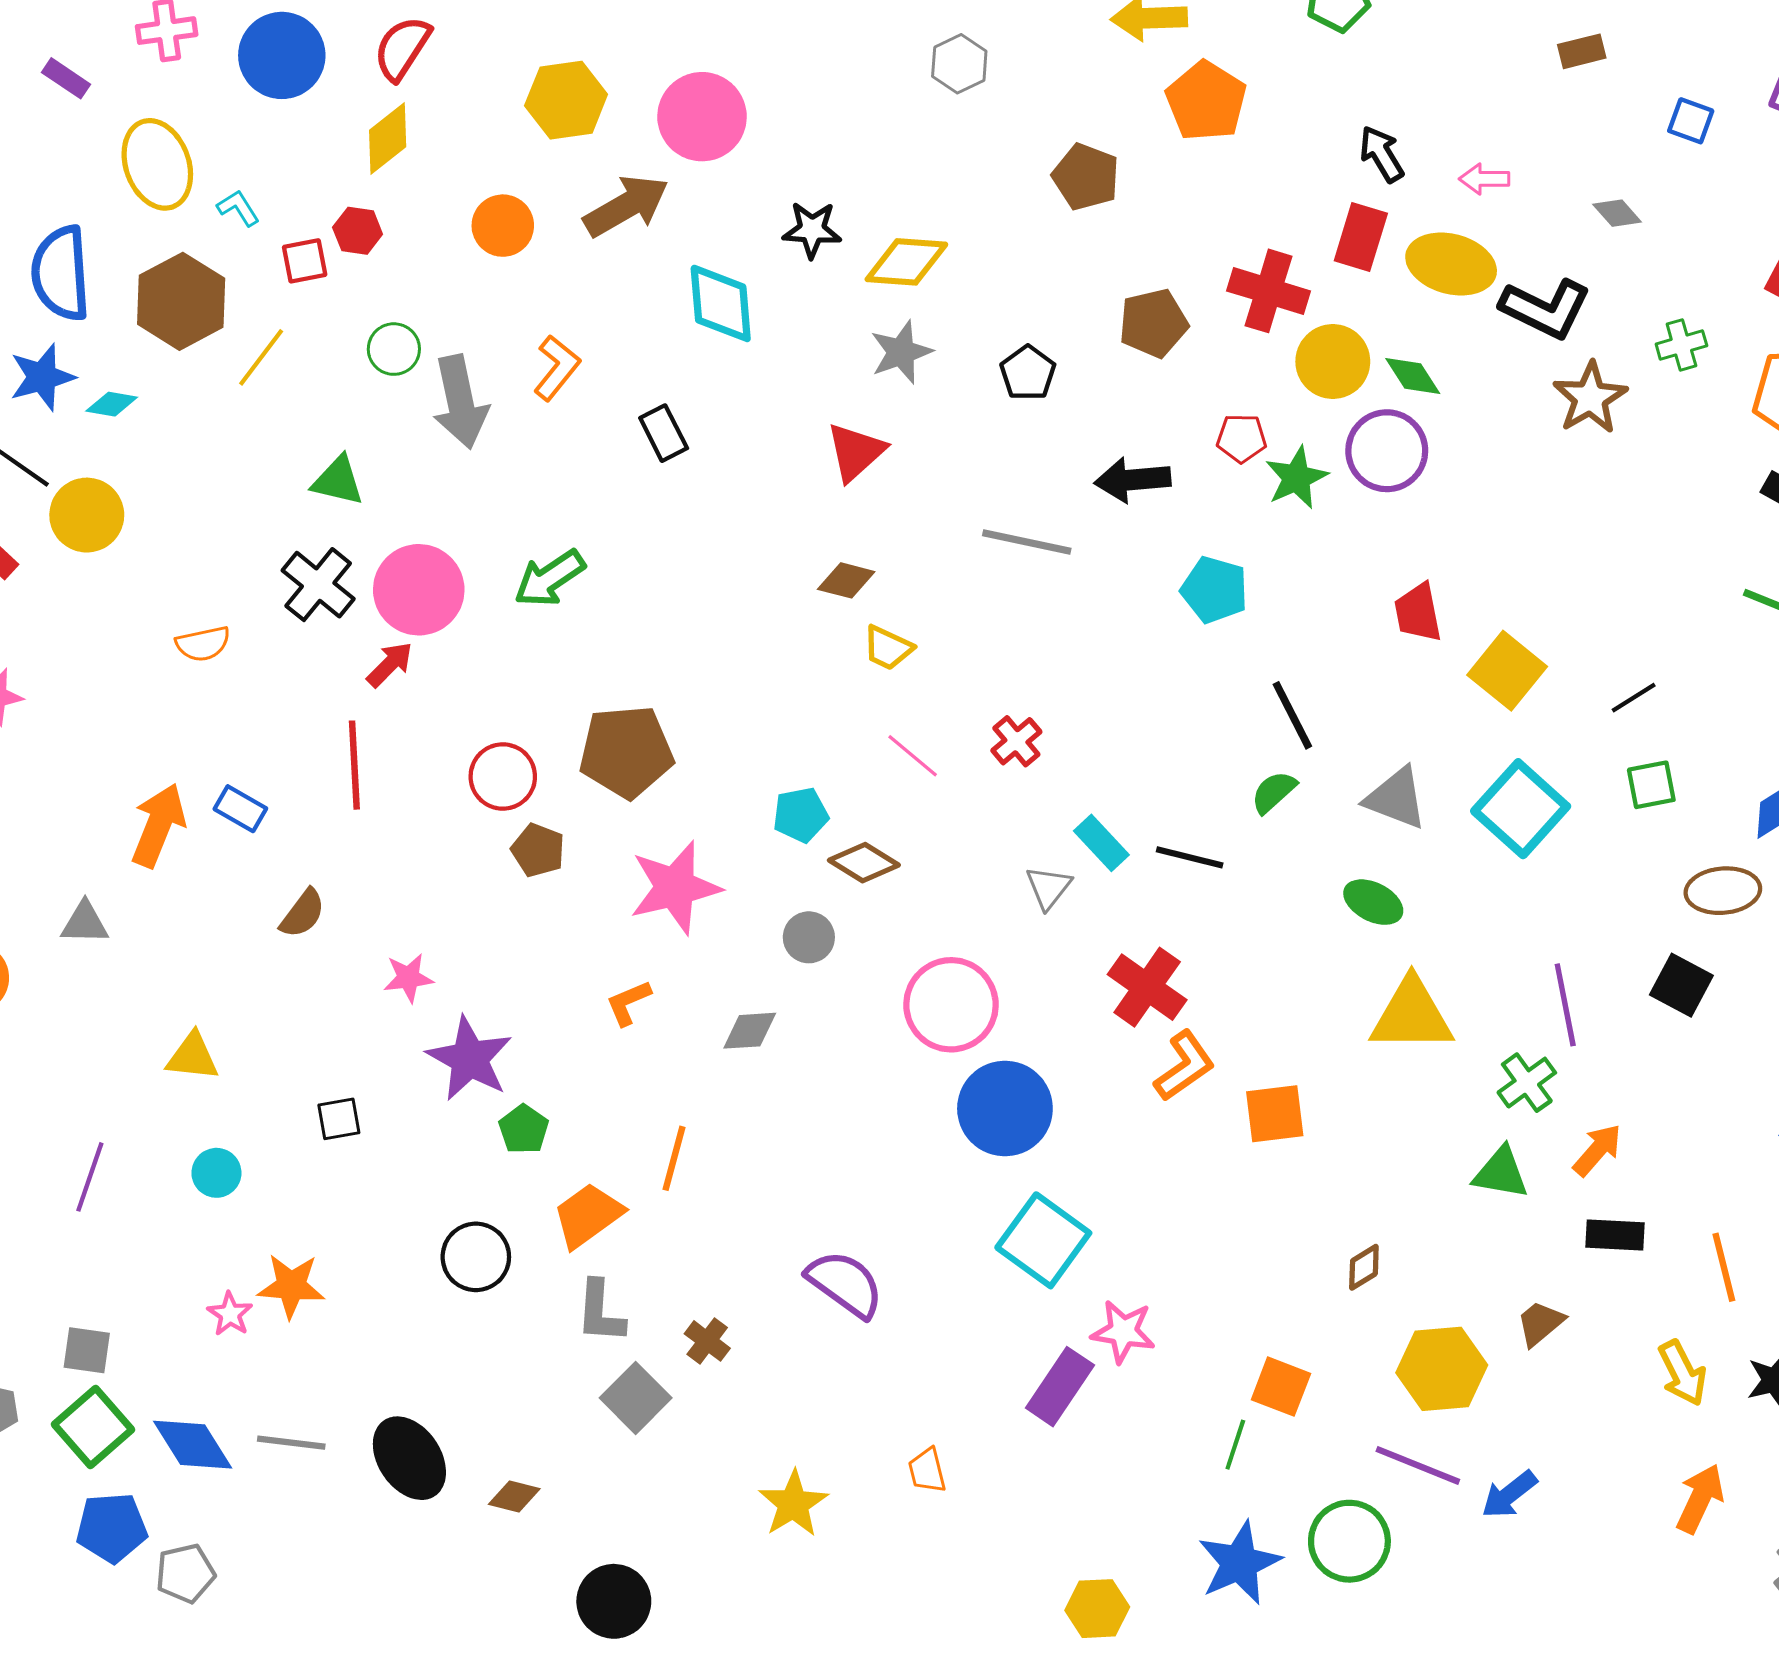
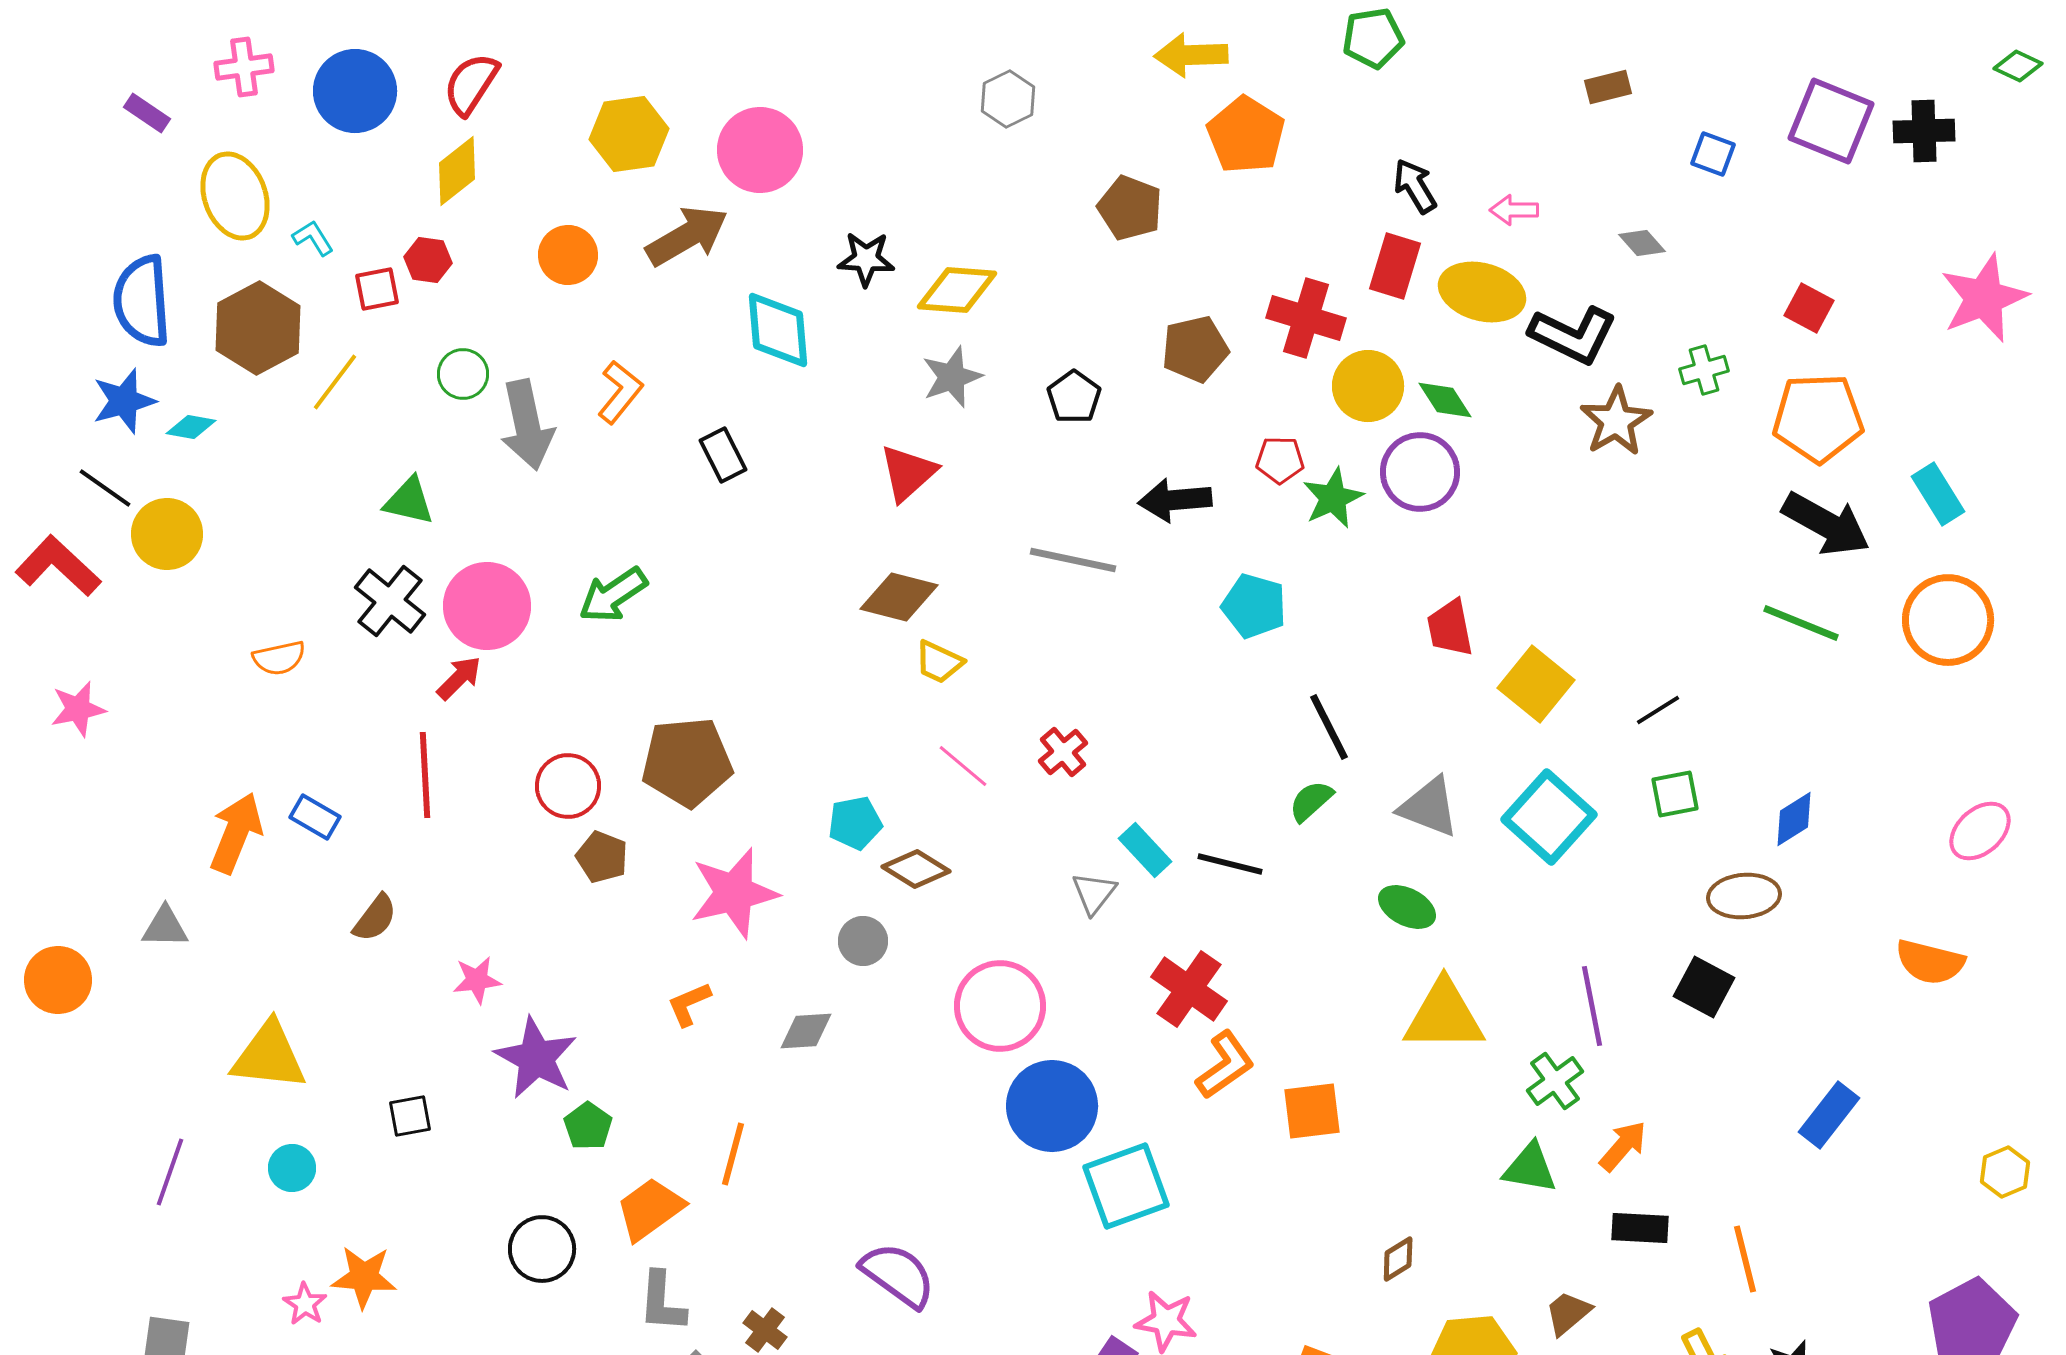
brown diamond: (846, 580) -> (899, 597), size x1.4
yellow triangle: (193, 1057) -> (269, 1056), size x1.5
cyan square: (1043, 1240) -> (1126, 1186), moved, turned 34

